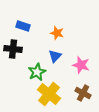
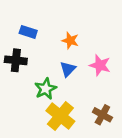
pink star: (81, 65) -> (100, 65), moved

